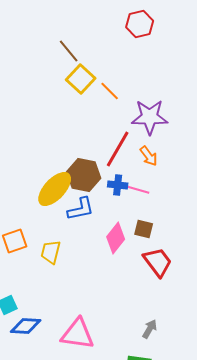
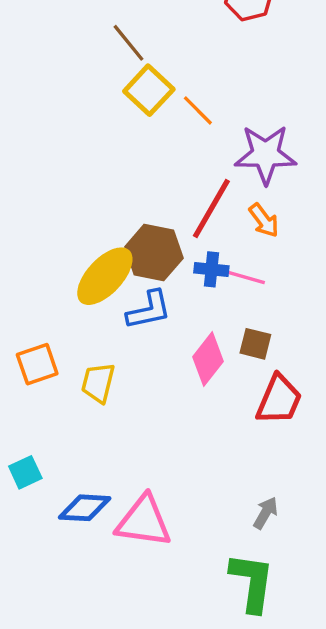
red trapezoid: (158, 262) -> (279, 400), turned 60
blue diamond: (26, 326) -> (85, 508), moved

